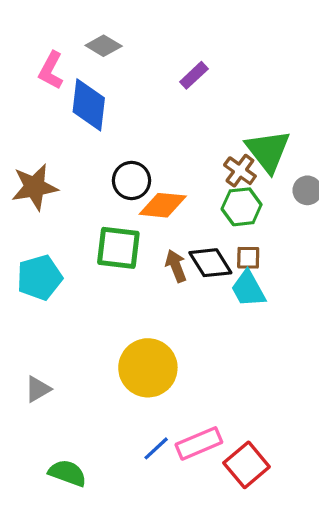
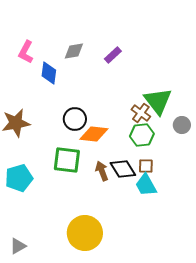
gray diamond: (104, 46) -> (74, 51), moved, turned -40
blue diamond: (89, 105) -> (49, 73), size x0.7

